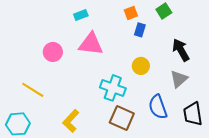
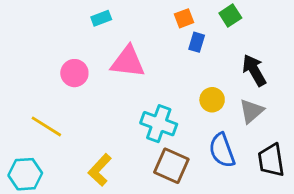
cyan rectangle: (81, 15) -> (101, 18), moved
yellow circle: (141, 66) -> (212, 100), moved

